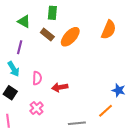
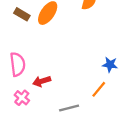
pink semicircle: (37, 78) -> (18, 64), size x1.5
red arrow: (60, 87) -> (42, 81), moved

